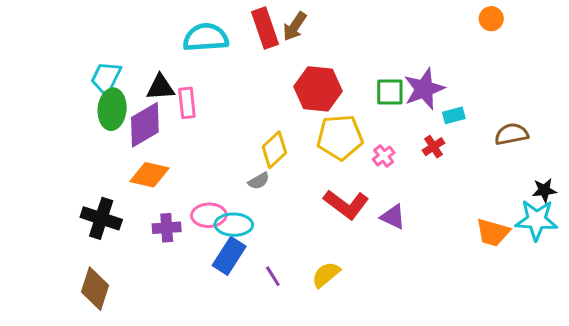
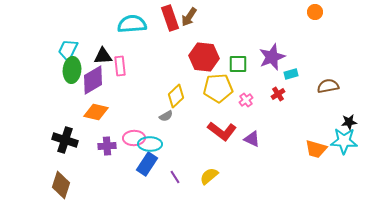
green square: (390, 92) -> (238, 64), moved

